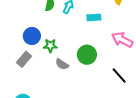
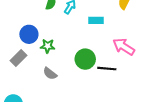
gray semicircle: (62, 64) -> (50, 73), moved
black line: (119, 76) -> (107, 69), moved, turned -48

